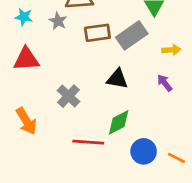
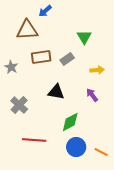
gray star: (58, 21) -> (11, 67), moved
gray rectangle: (132, 35) -> (67, 59), size x0.6
green diamond: (119, 122) -> (70, 122), moved

